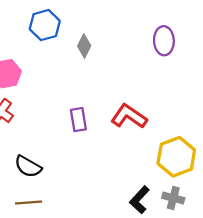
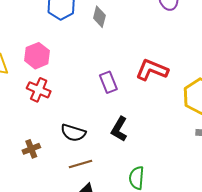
black L-shape: (140, 200) -> (119, 129), moved

